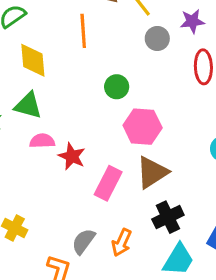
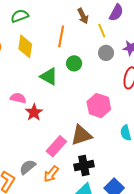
green circle: (117, 87) -> (74, 63), moved
green triangle: (28, 105) -> (49, 76), moved
pink hexagon: (143, 127) -> (99, 106), moved
pink rectangle: (108, 183) -> (56, 146), moved

